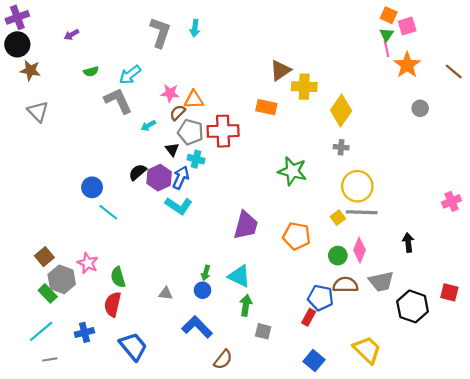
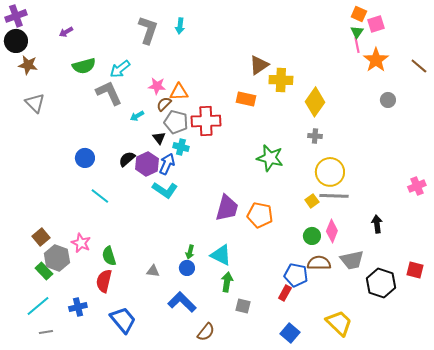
green semicircle: (91, 71) -> (84, 66), size x1.6
blue circle: (92, 187) -> (85, 158), moved
orange pentagon: (297, 236) -> (260, 215), moved

